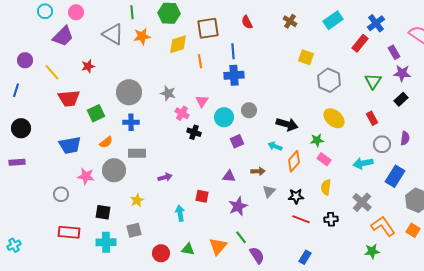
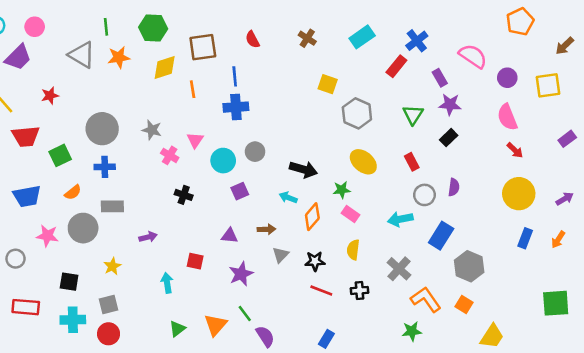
black cross: (194, 132) -> (184, 195), moved
green triangle: (188, 249) -> (177, 329), turned -48
red circle: (161, 253) -> (109, 334), moved

